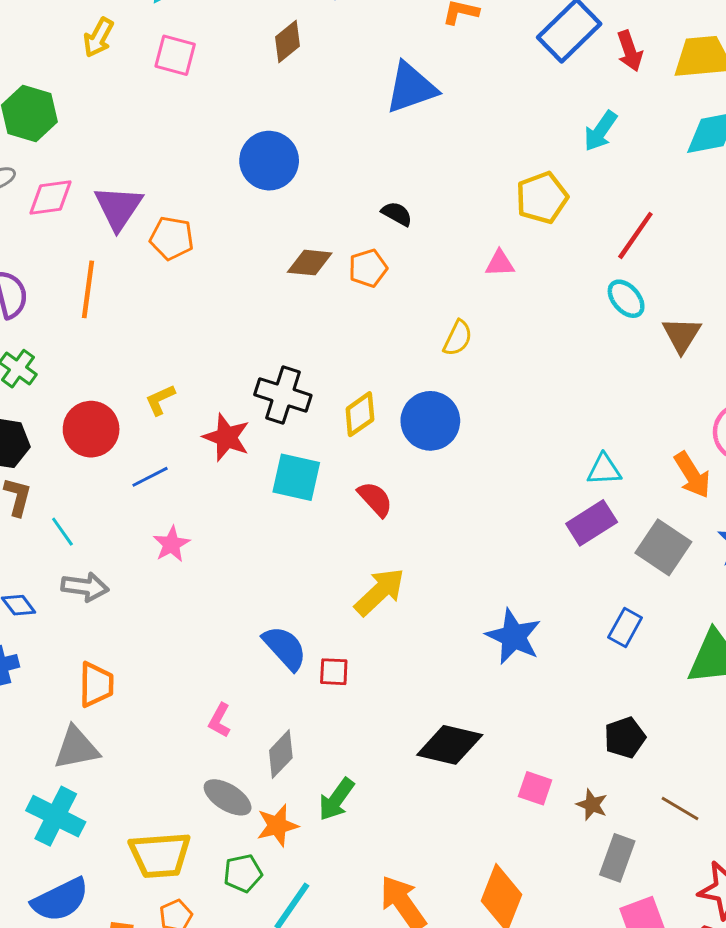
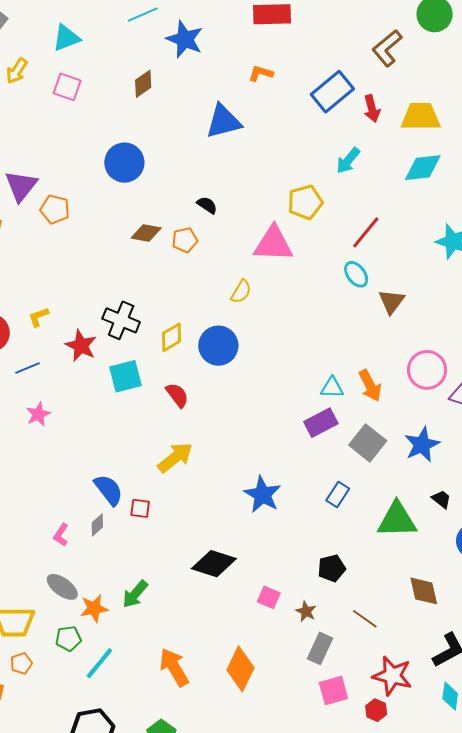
pink triangle: (500, 263) -> (273, 244), size x2.0
orange arrow: (692, 475) -> (370, 386), moved
cyan square: (296, 477) -> (126, 376), turned -32
gray diamond: (281, 754) -> (97, 525), moved, size x0.7

